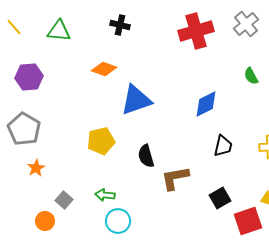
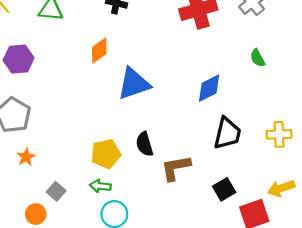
orange diamond: (104, 69) -> (99, 50), turned -55
yellow pentagon: (101, 141) -> (106, 154), moved
black trapezoid: (223, 146) -> (227, 133), size x1.4

